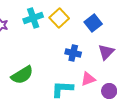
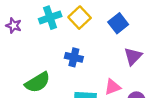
blue cross: (73, 53) -> (74, 57), moved

